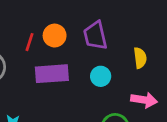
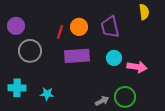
yellow semicircle: (140, 58) -> (144, 12), moved
pink arrow: (144, 100) -> (137, 67), moved

